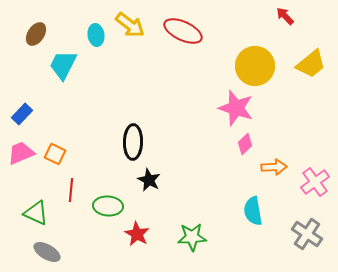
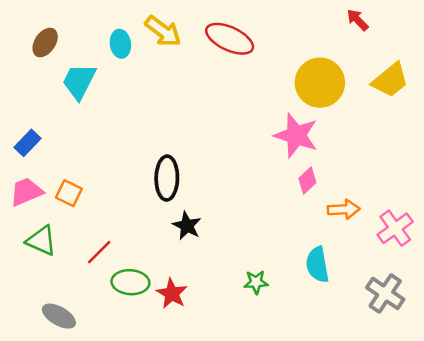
red line: (71, 190) -> (99, 252), moved, turned 40
green ellipse: (108, 206) -> (130, 282), moved
green triangle: (36, 213) -> (41, 241), moved
green star: (192, 237) -> (256, 282), moved, size x0.7

